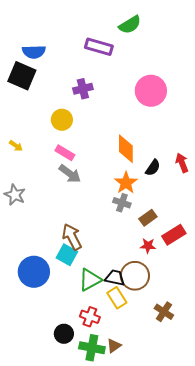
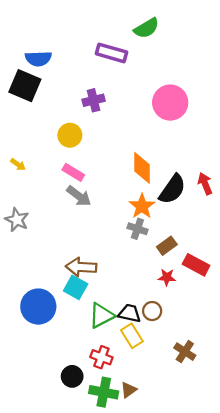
black semicircle: (153, 168) -> (172, 189), size x1.6
red rectangle: (174, 235) -> (196, 265), turned 60
brown arrow: (72, 237) -> (81, 267), turned -60
brown circle: (135, 276) -> (152, 311), size x0.6

